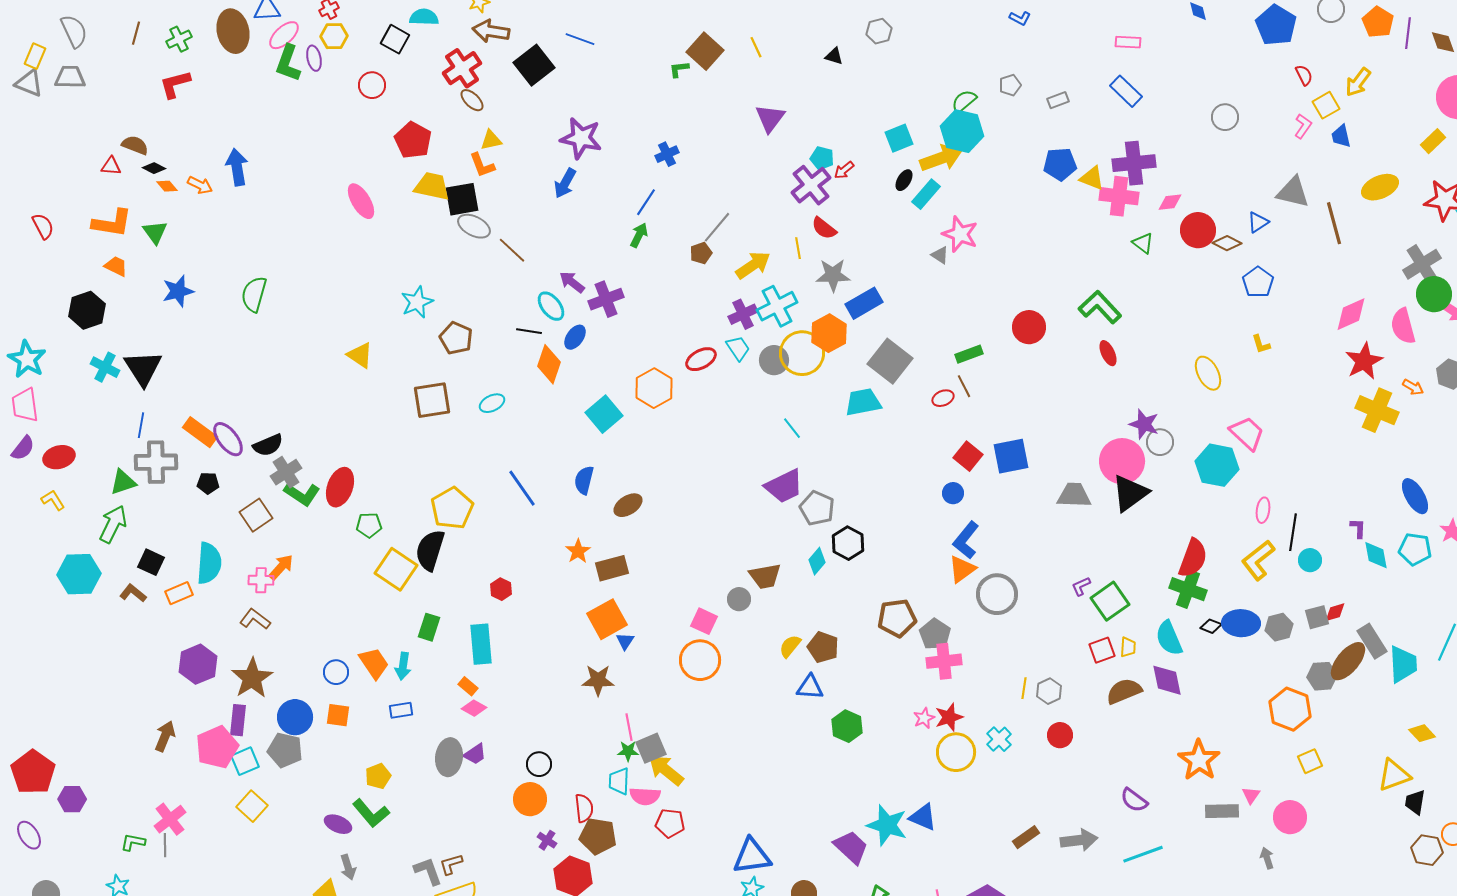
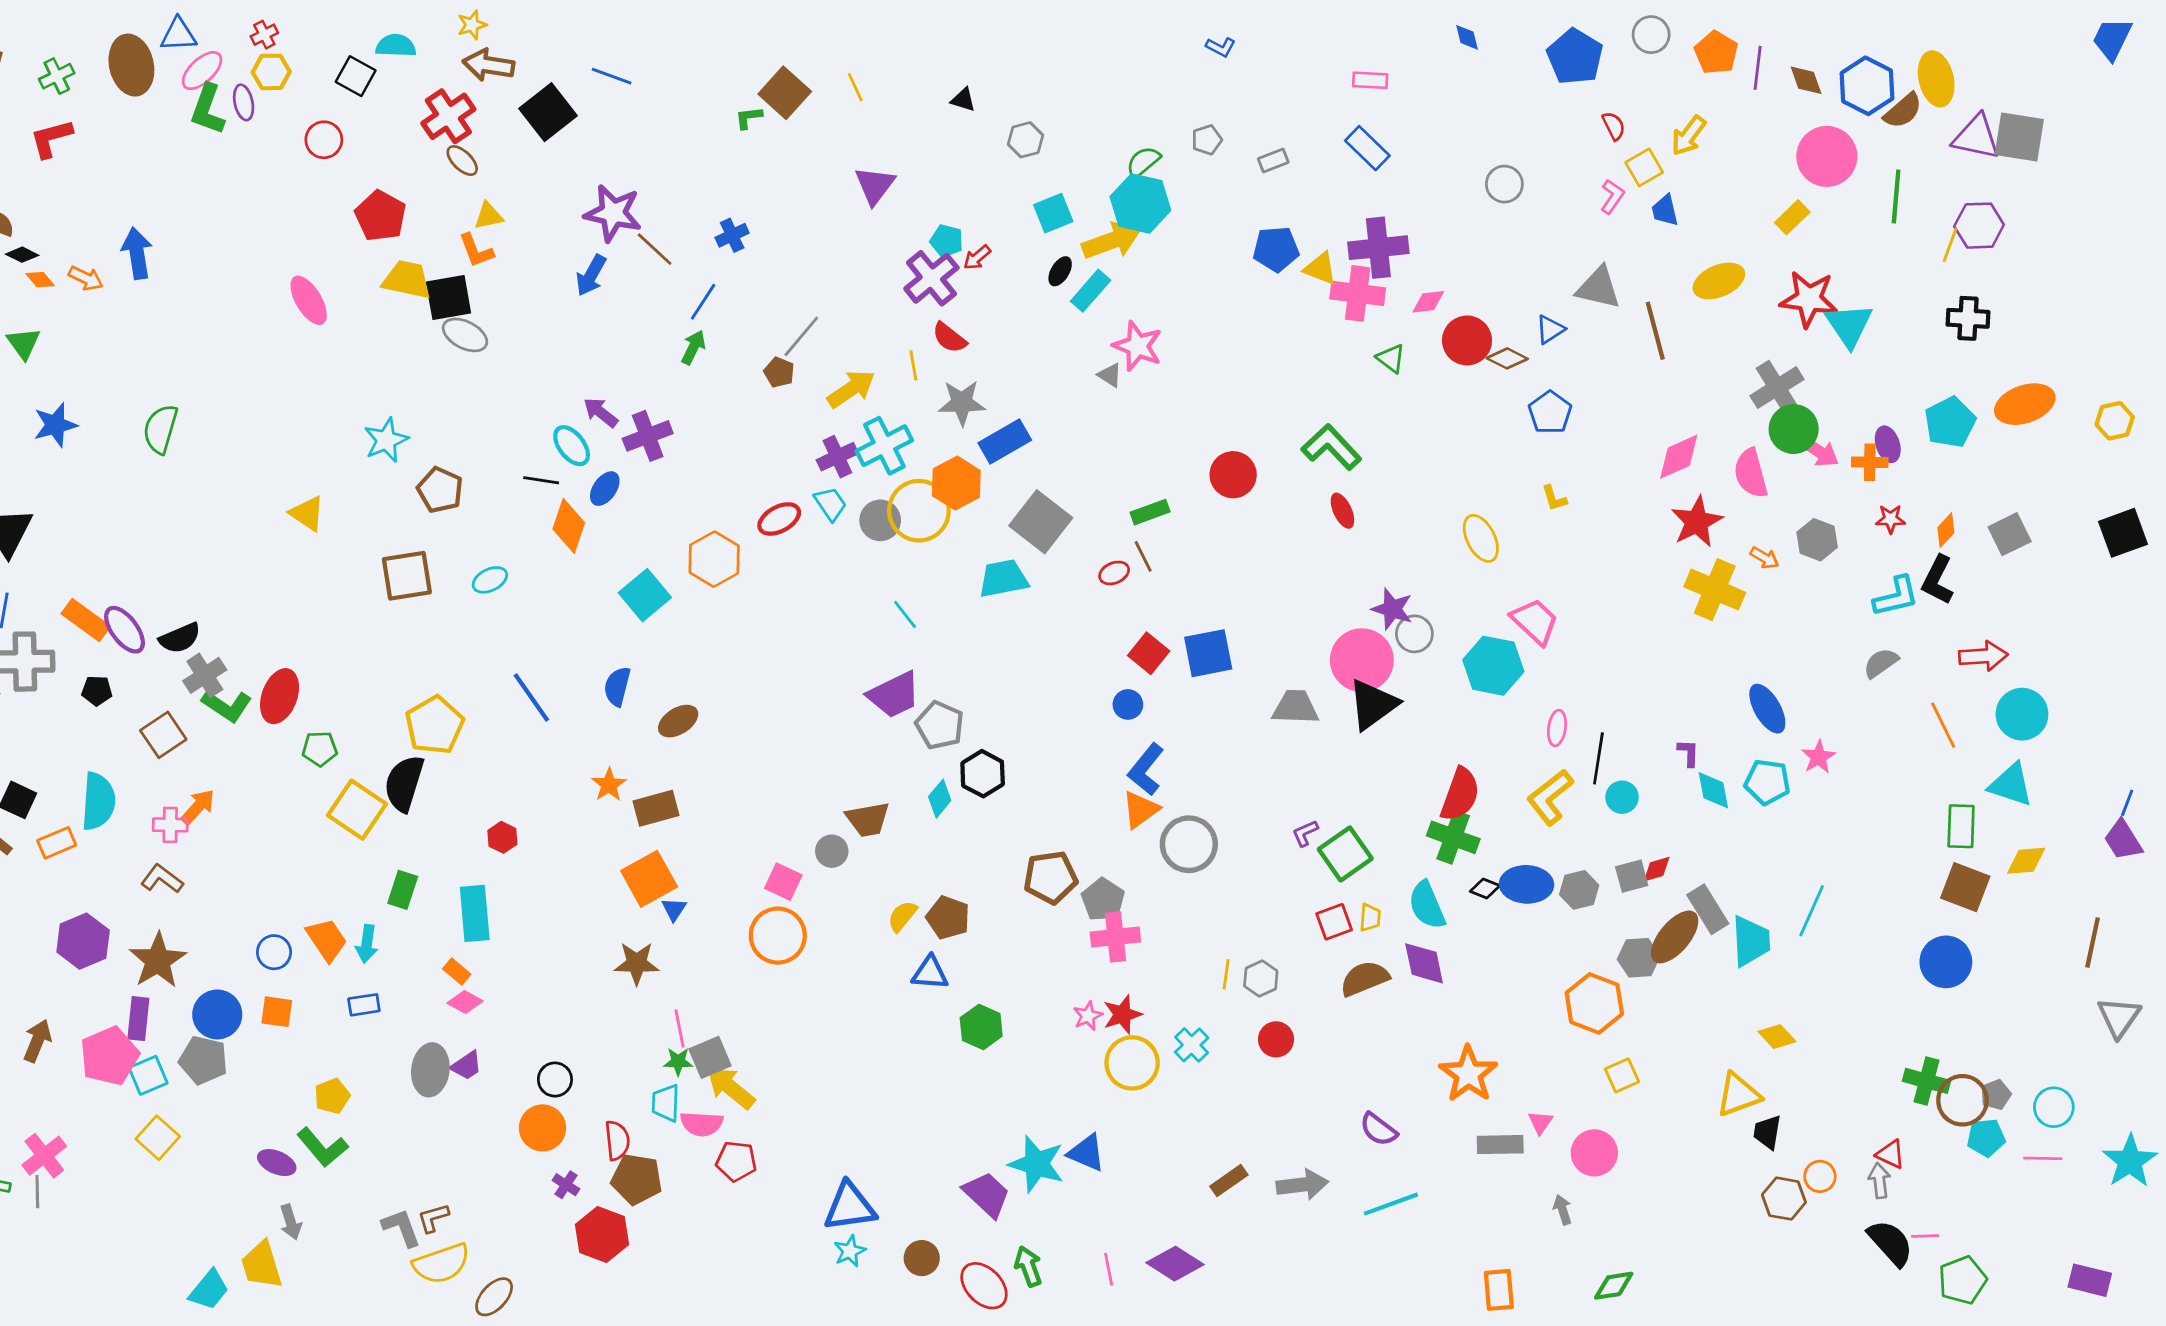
gray hexagon: (879, 31) -> (1026, 140), moved
brown line: (512, 250) -> (655, 249), moved
brown pentagon: (701, 253) -> (779, 372), turned -30

